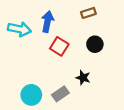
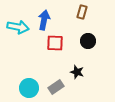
brown rectangle: (88, 13) -> (82, 12), turned -56
red square: (59, 46) -> (55, 43), turned -30

